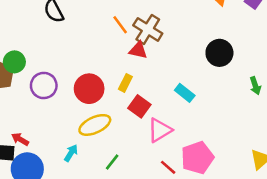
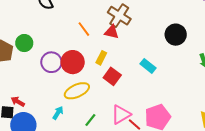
orange line: (120, 25) -> (84, 29), moved
green circle: (14, 62) -> (24, 43), moved
purple circle: (44, 86) -> (51, 62), moved
pink triangle: (160, 130) -> (121, 115), moved

